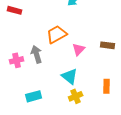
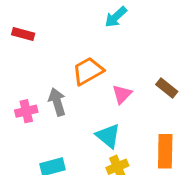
brown rectangle: (108, 45) -> (167, 88), turned 32
orange rectangle: (107, 86) -> (165, 151), size x1.5

